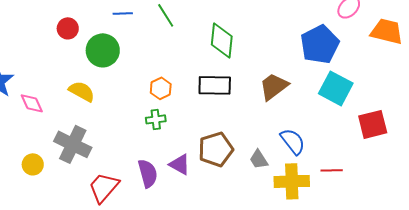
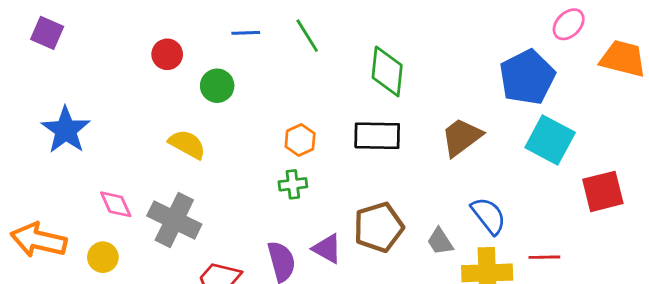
green circle: (103, 50) -> (217, 86), size x0.7
pink diamond: (32, 103) -> (116, 204), moved
yellow circle: (33, 164) -> (103, 257), moved

